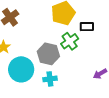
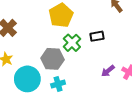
black rectangle: (87, 27) -> (97, 36), moved

